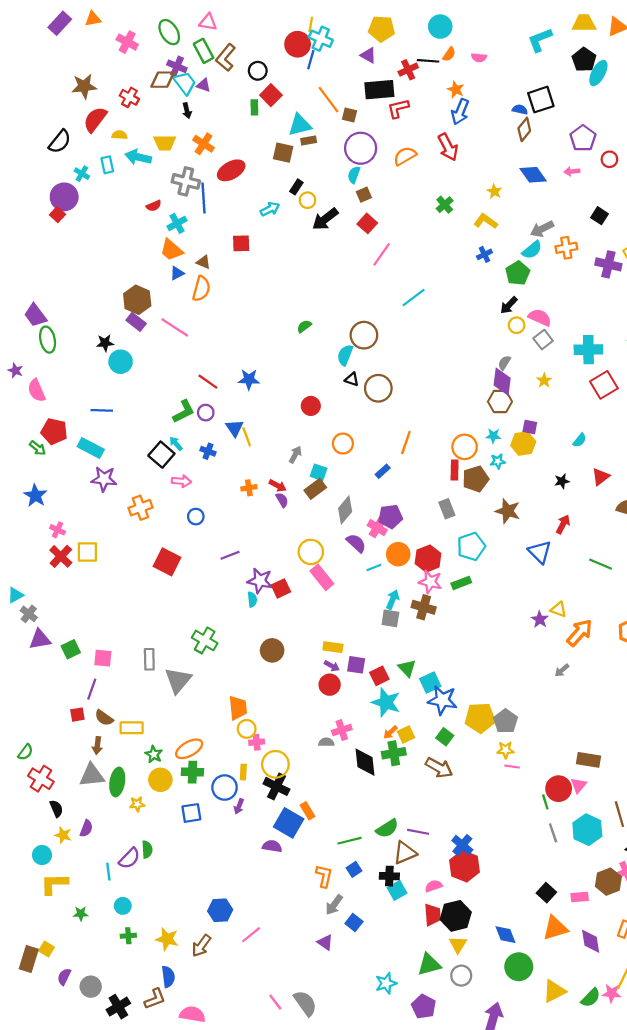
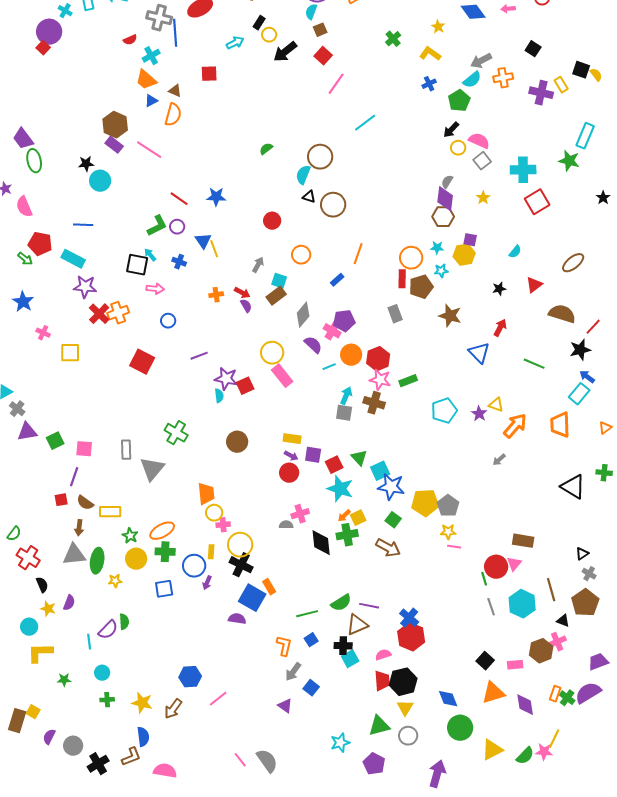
black square: (161, 455) -> (137, 265), turned -30
cyan pentagon: (471, 546) -> (444, 411), moved
red cross: (61, 556) -> (99, 314), moved

